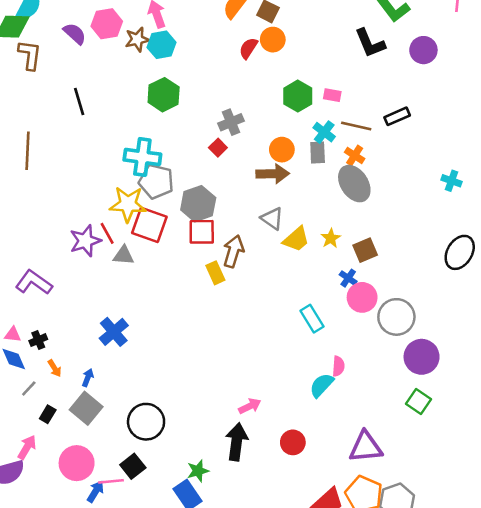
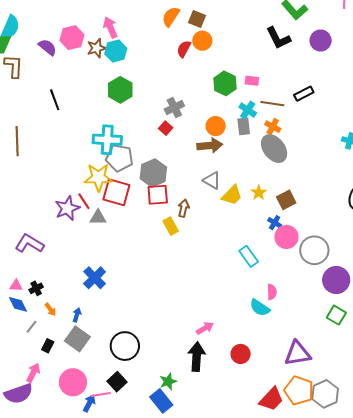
brown arrow: (233, 251) -> (184, 208), size x0.7
cyan semicircle: (322, 385) -> (260, 308), turned -95

